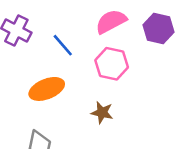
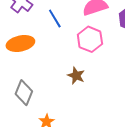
orange ellipse: (47, 89) -> (20, 43), moved

